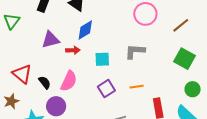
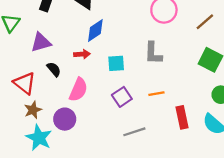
purple triangle: (50, 40) -> (41, 42), moved
gray L-shape: (135, 51) -> (153, 53), turned -90
black semicircle: (45, 82) -> (54, 69), moved
brown star: (11, 101) -> (33, 110), moved

